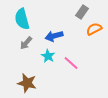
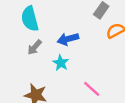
pink line: (71, 63) -> (92, 89), moved

